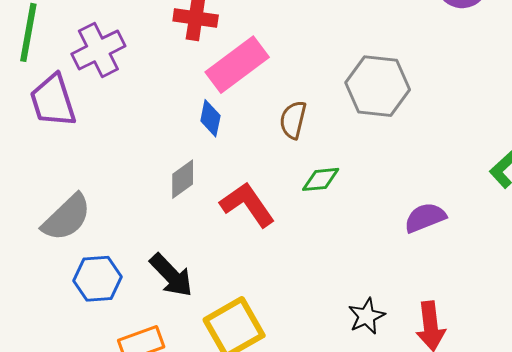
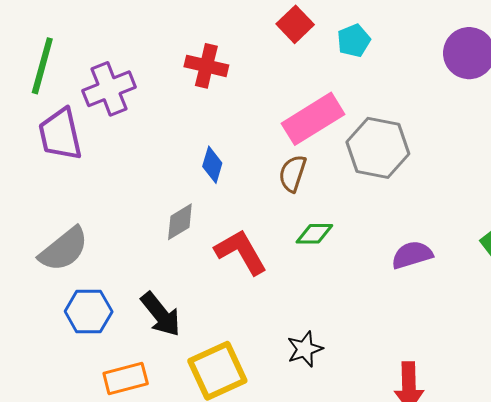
pink rectangle: (237, 65) -> (313, 119), moved
purple semicircle: (425, 218) -> (412, 255), moved
black star: (367, 316) -> (305, 349), moved

